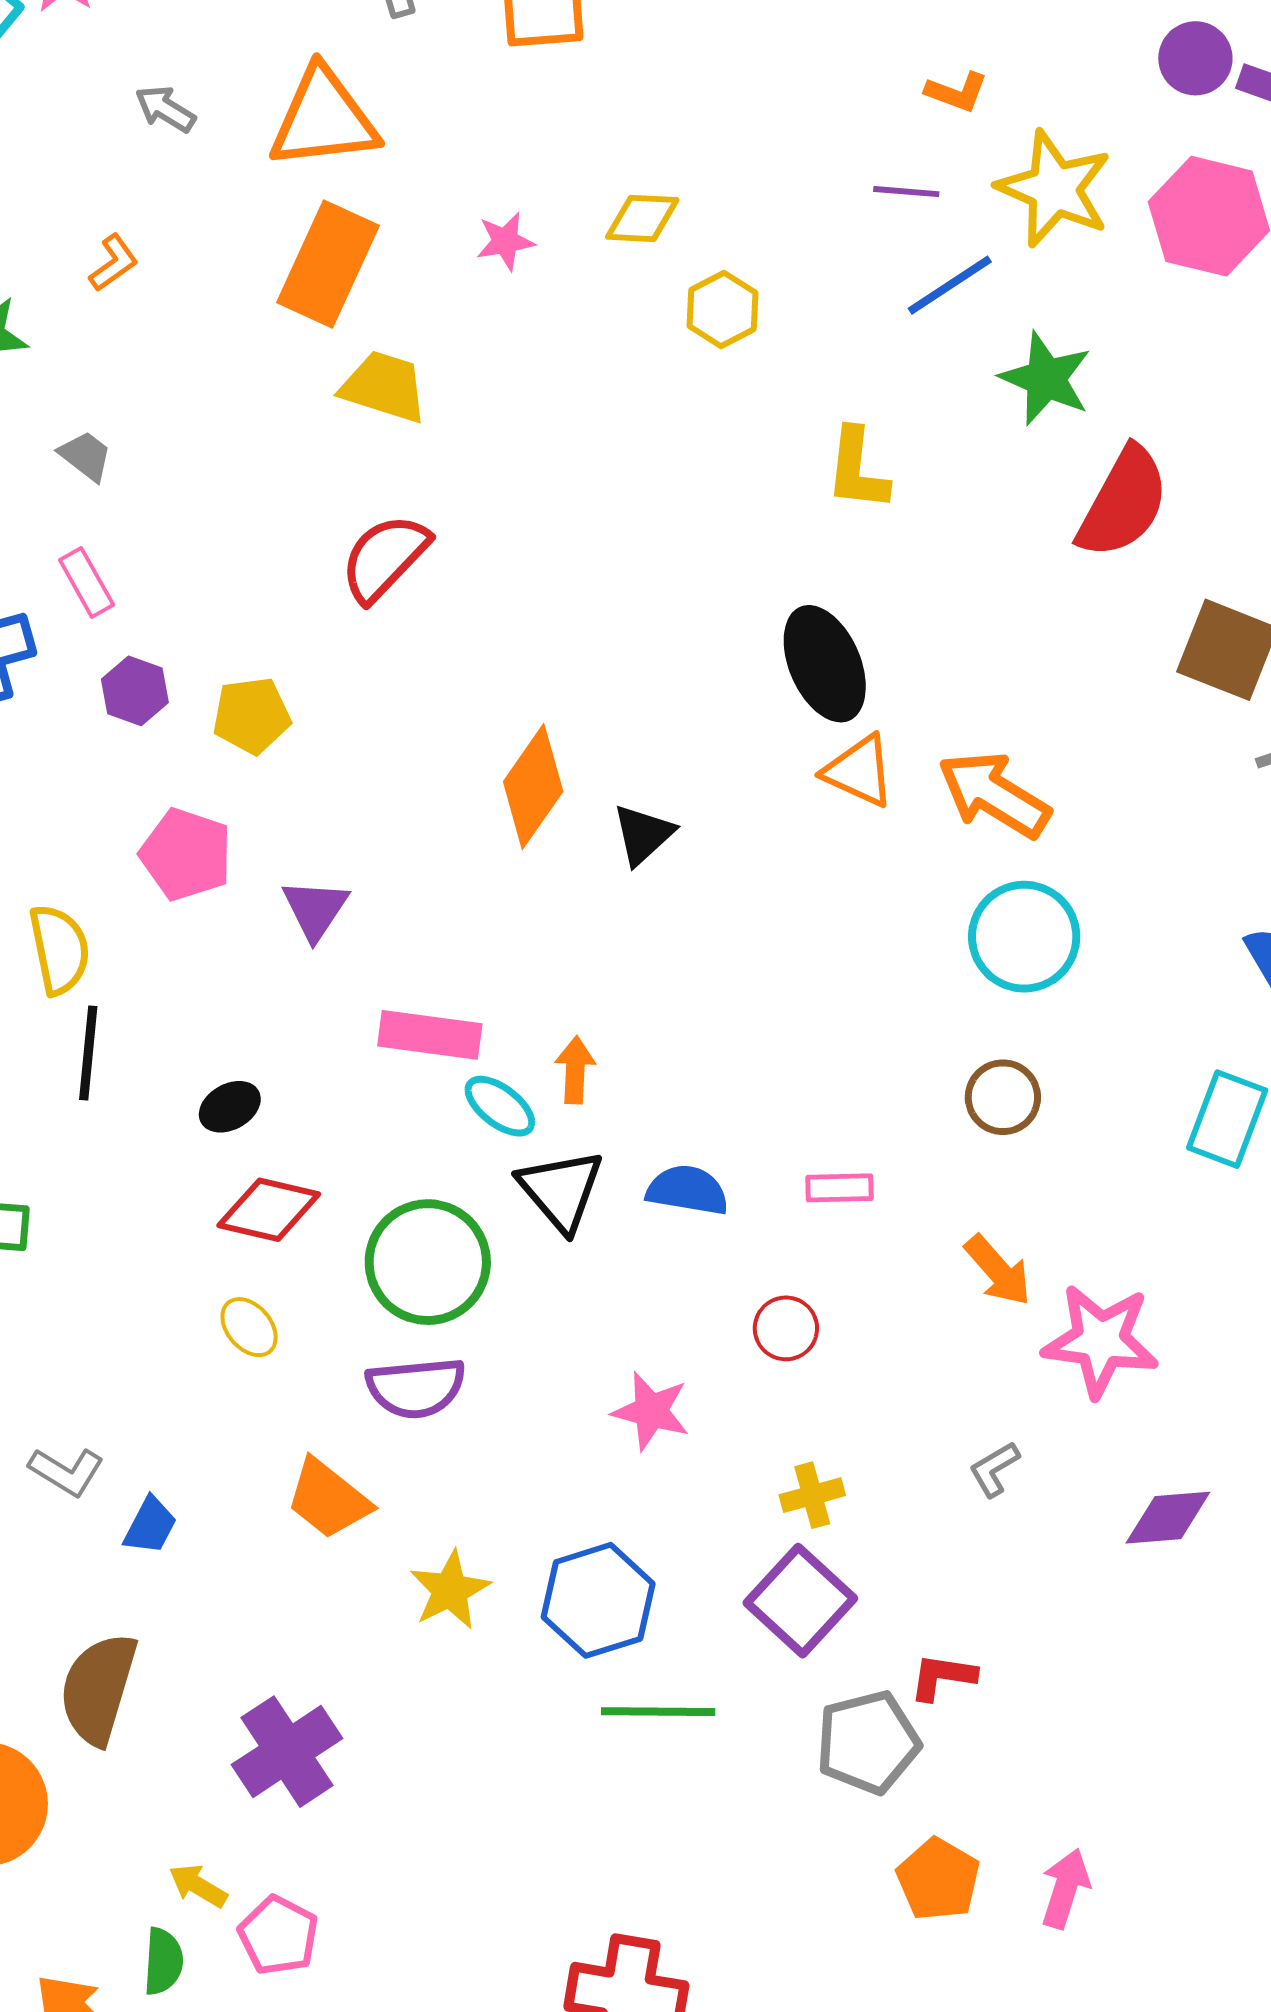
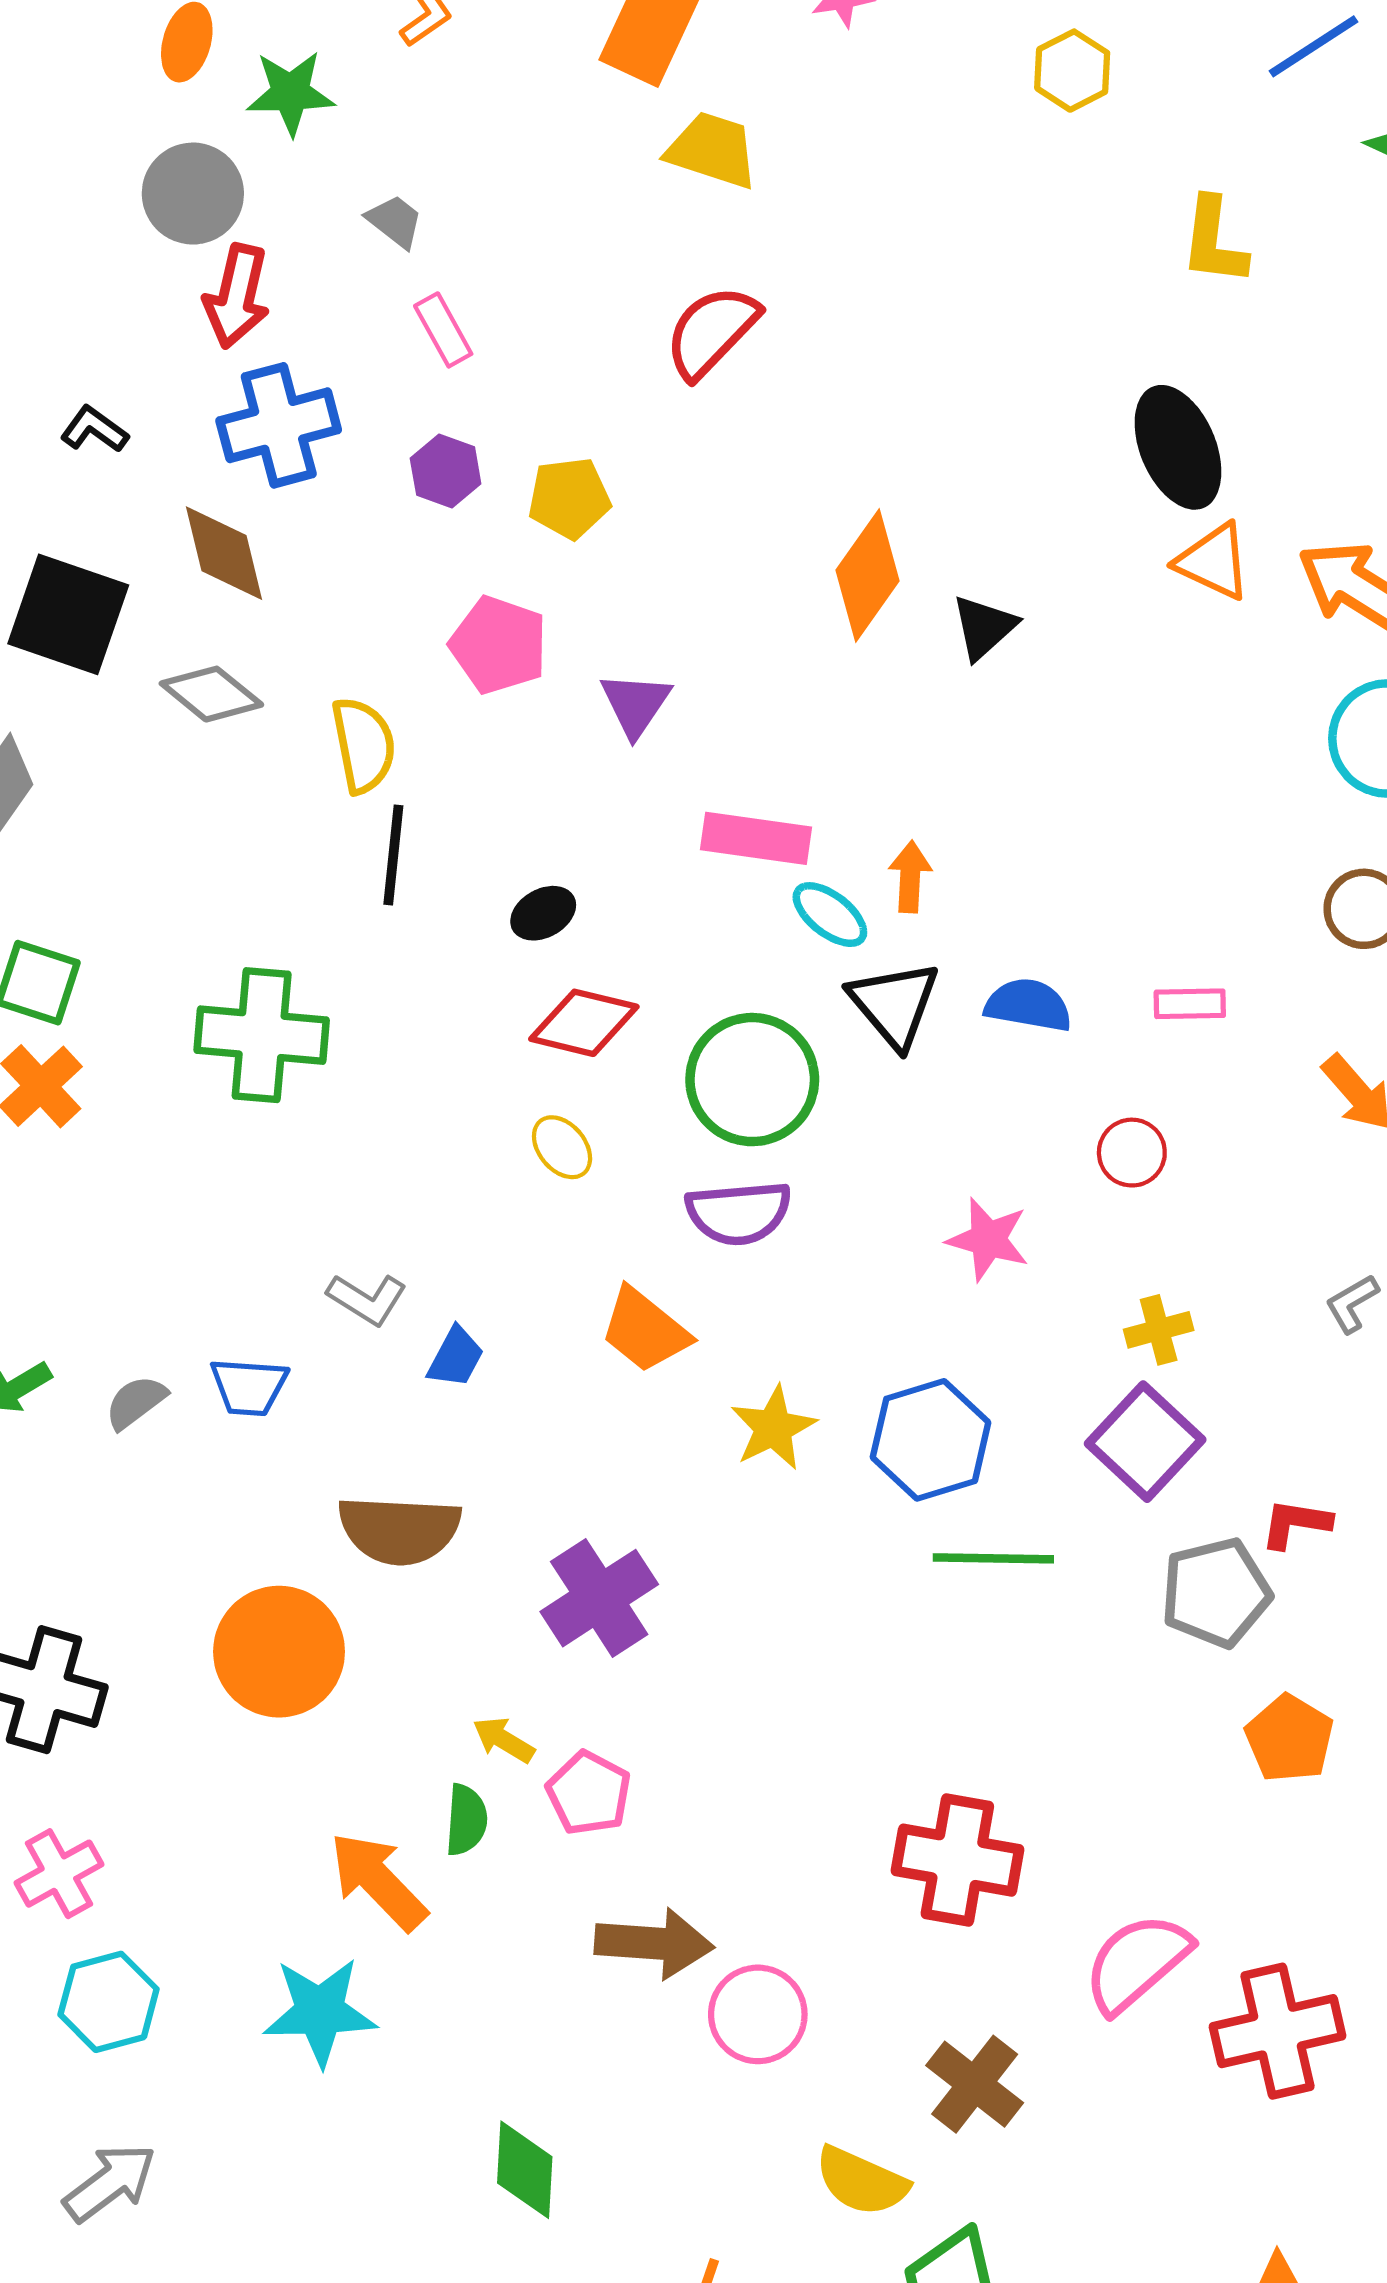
pink rectangle: (87, 582) -> (443, 330), moved
brown semicircle: (98, 1689) -> (399, 1530), turned -104

